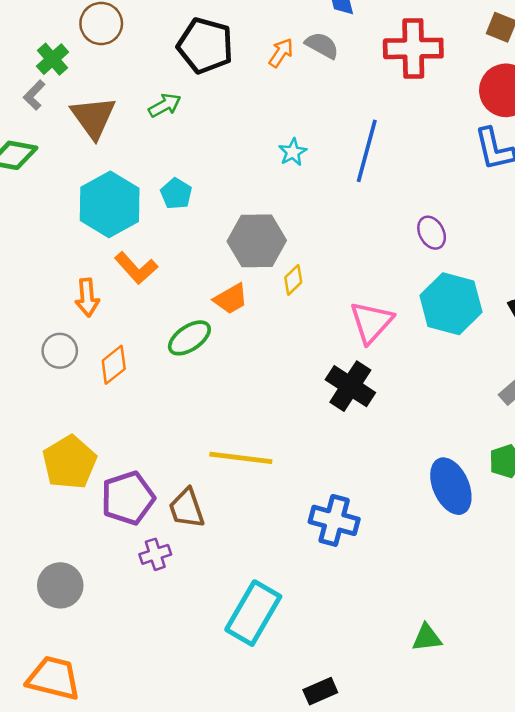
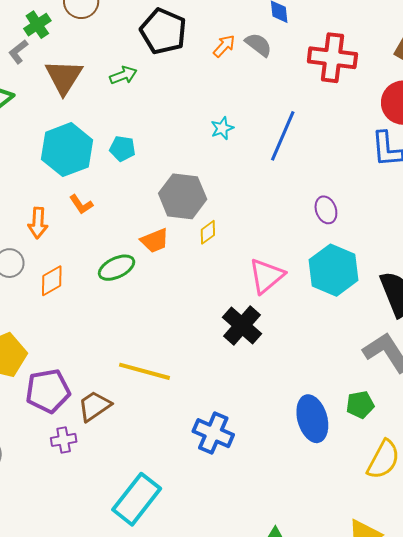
cyan pentagon: (176, 194) -> (122, 149), turned -30
orange L-shape: (136, 268) -> (81, 204), size x0.7
brown trapezoid: (187, 508) -> (94, 406), turned 66

